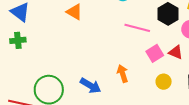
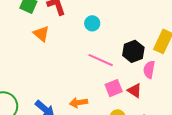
orange arrow: (123, 74) -> (79, 103), turned -90

